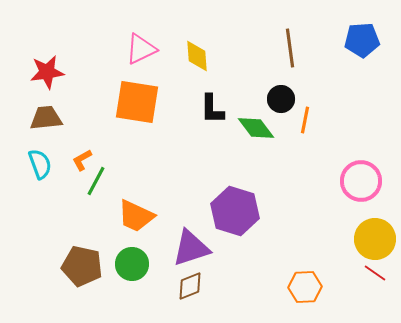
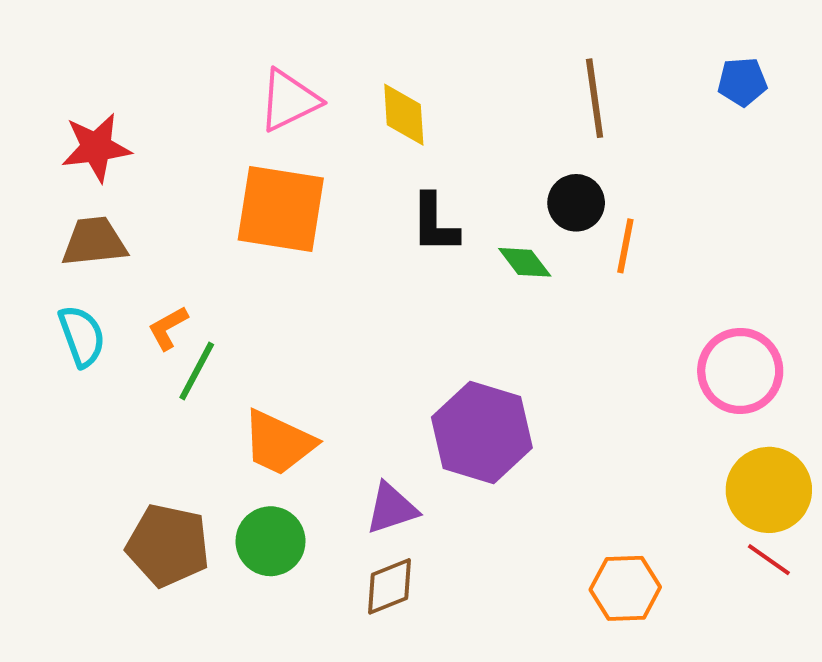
blue pentagon: (362, 40) -> (742, 82), size x0.7
green diamond: (256, 128) -> (525, 262), size x0.7
purple triangle: (191, 248) -> (392, 508), size x0.7

